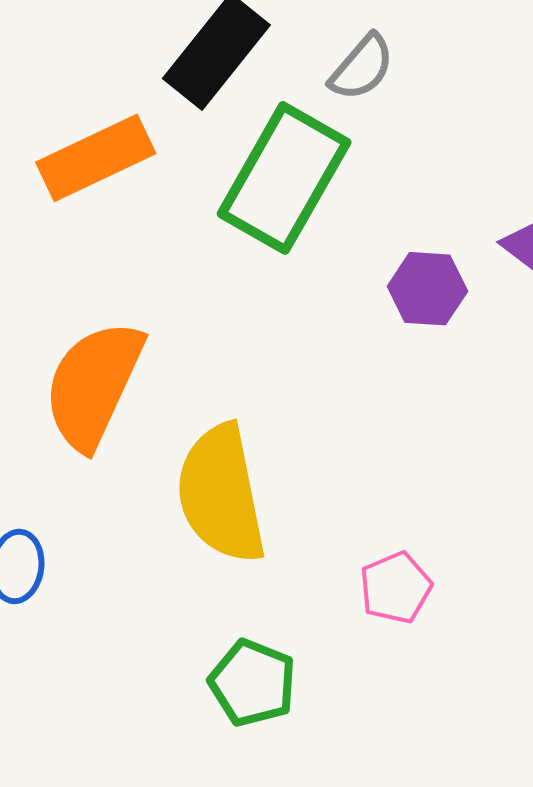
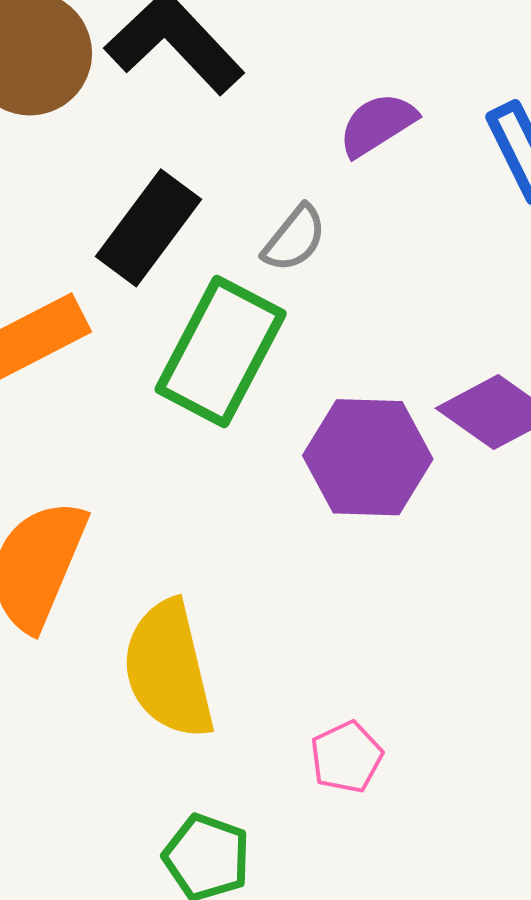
purple hexagon: (427, 289) -> (368, 457), size x1.6

